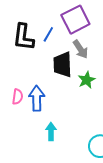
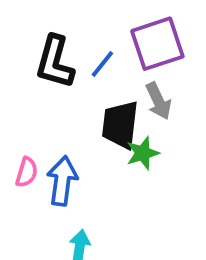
green star: (87, 80) -> (143, 153), moved

